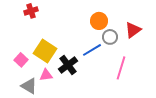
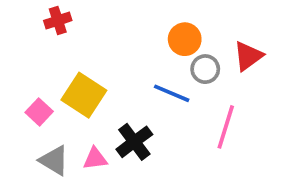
blue line: (92, 50) -> (172, 93), turned 54
black cross: (68, 65) -> (134, 142), moved
pink triangle: (46, 75) -> (95, 159), moved

